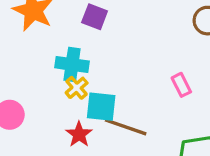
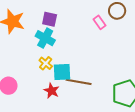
cyan cross: (72, 64) -> (45, 38), moved, turned 30
pink rectangle: (181, 85) -> (99, 22), moved

